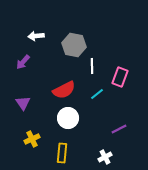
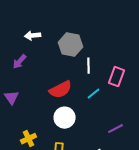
purple triangle: (23, 103) -> (12, 98), moved

